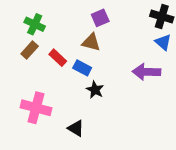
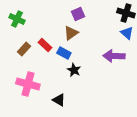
green cross: (35, 24) -> (17, 19), moved
brown triangle: (91, 42) -> (71, 33), turned -49
brown rectangle: (30, 50) -> (24, 49), moved

